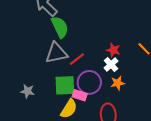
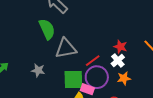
green semicircle: (60, 27) -> (47, 29), moved
red line: (77, 59) -> (93, 61), moved
gray star: (27, 91) -> (38, 70), moved

